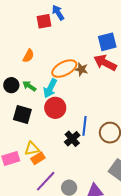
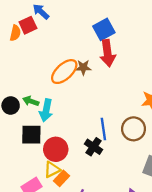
orange semicircle: (28, 56) -> (15, 33), moved
red arrow: (105, 63) -> (108, 53), turned -110
cyan arrow: (50, 88) -> (46, 110), moved
red circle: (55, 108) -> (56, 149), moved

